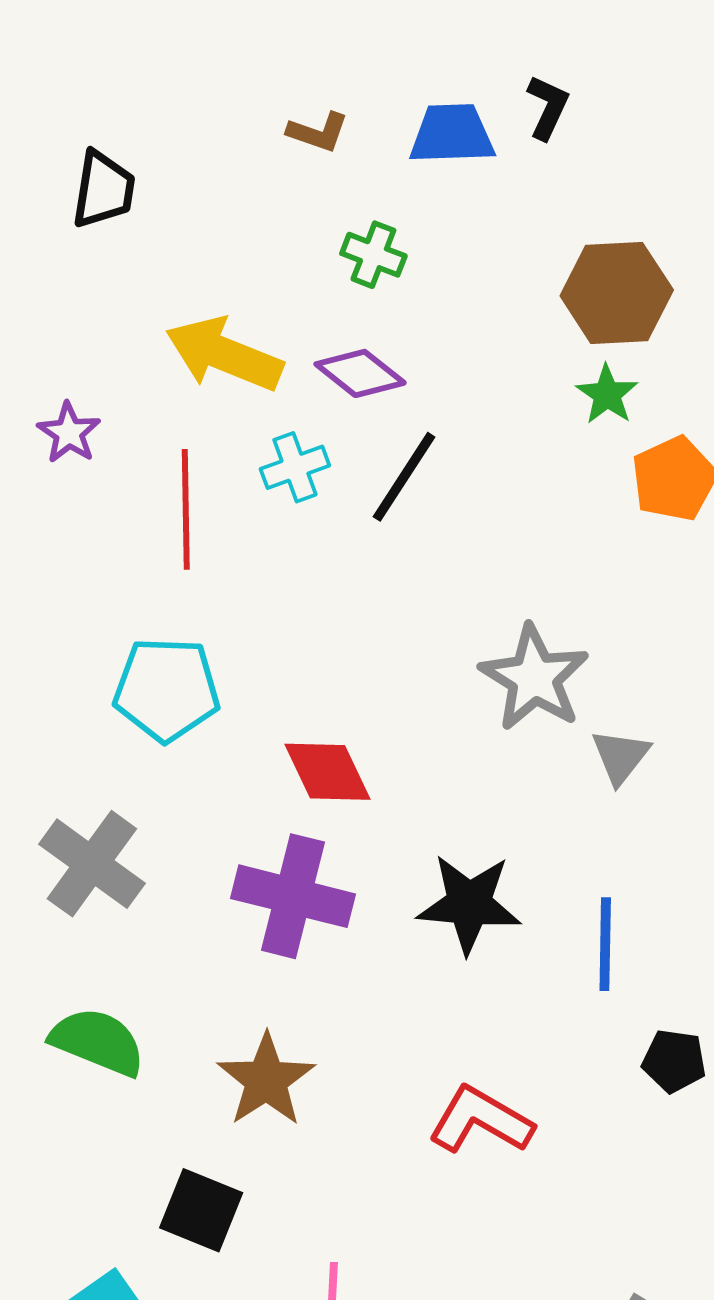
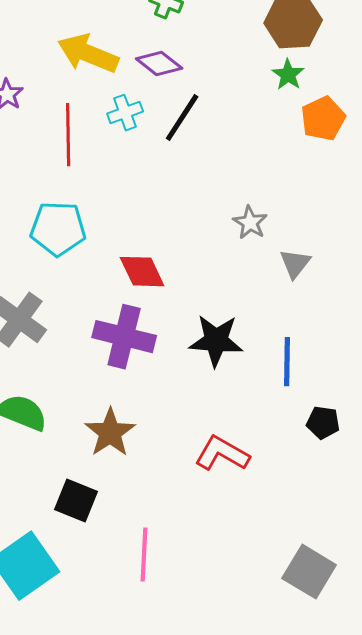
gray star: (534, 678) -> (250, 223), size x0.6

